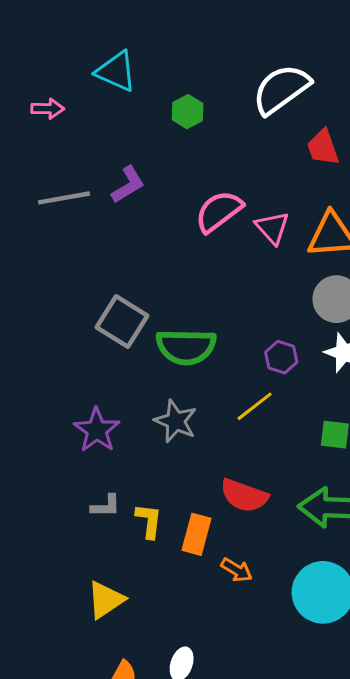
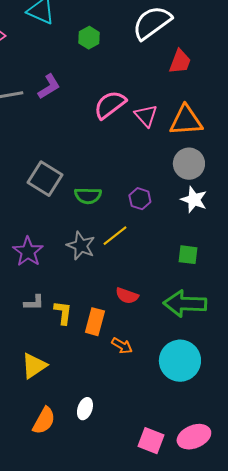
red trapezoid: (323, 147) -> (180, 62), turned -140
green semicircle: (186, 347) -> (88, 196), size x0.7
purple hexagon: (281, 357) -> (140, 199), moved
yellow line: (255, 406) -> (115, 236), moved
red semicircle: (244, 496) -> (127, 296), size x0.7

